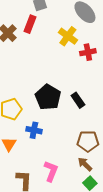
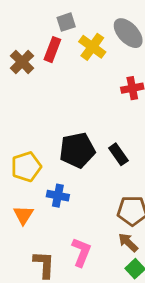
yellow cross: (68, 36) -> (92, 47), moved
black pentagon: (48, 97) -> (77, 150), turned 30

